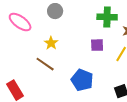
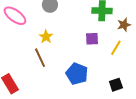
brown line: (45, 64) -> (40, 58), turned 30

